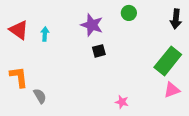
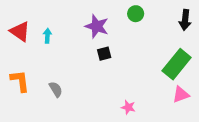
gray semicircle: (40, 96) -> (56, 89), moved

